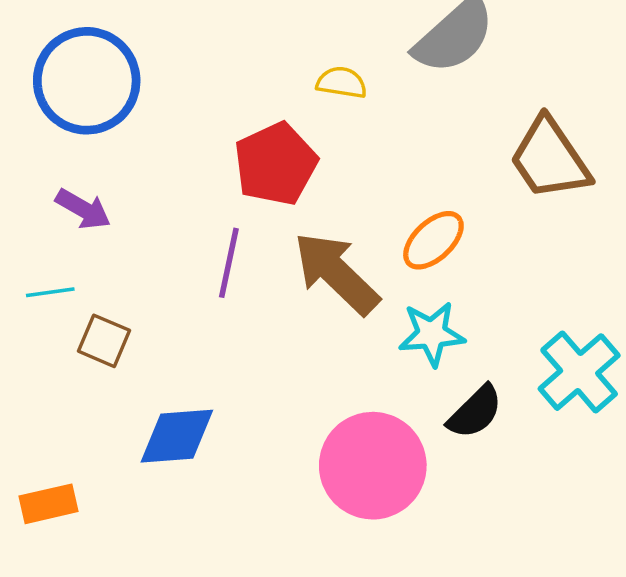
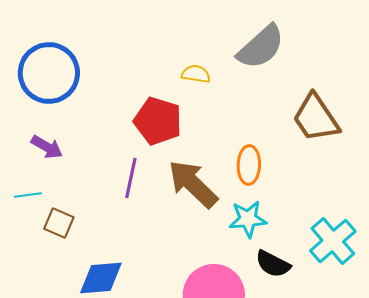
red pentagon: (276, 164) -> (158, 121), turned -30
orange ellipse: (433, 240) -> (249, 165), turned -45
black semicircle: (475, 412) -> (273, 264), turned 72

